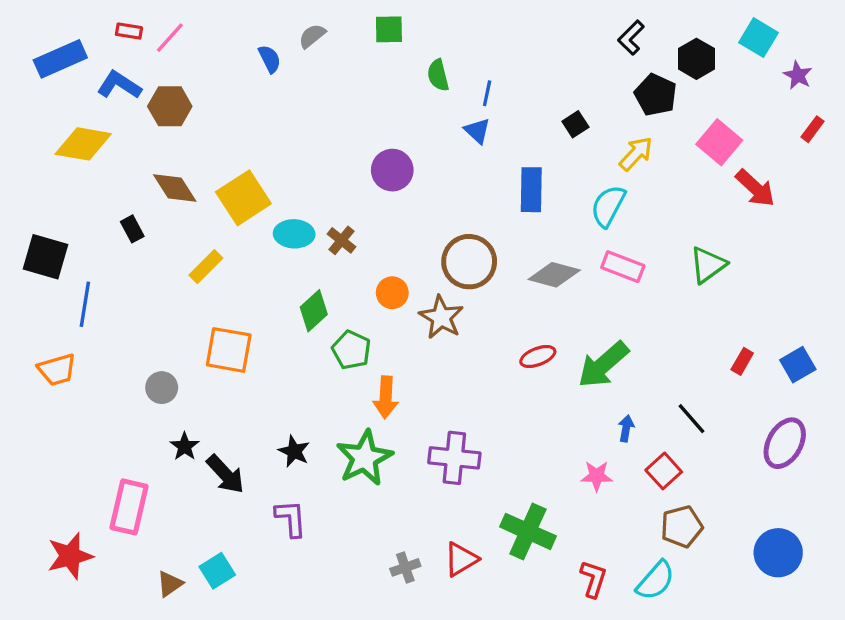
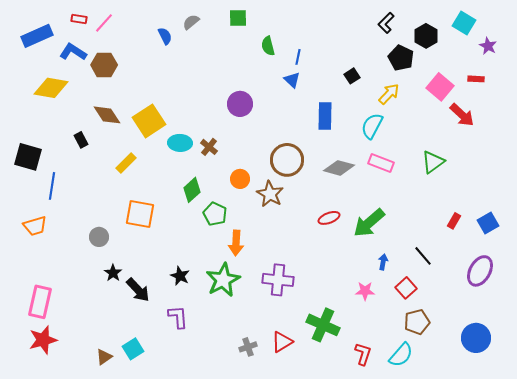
red rectangle: (813, 129) -> (476, 79), moved, turned 56
pink rectangle: (129, 507) -> (40, 302), moved

